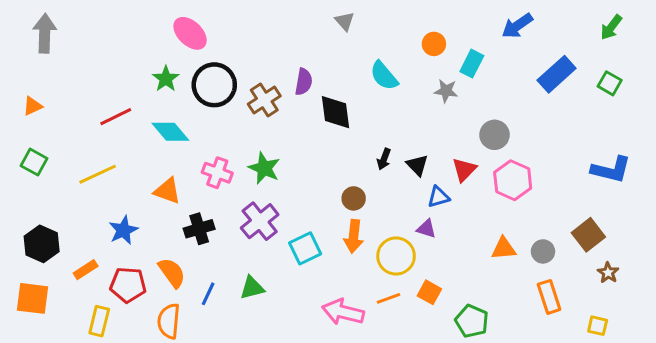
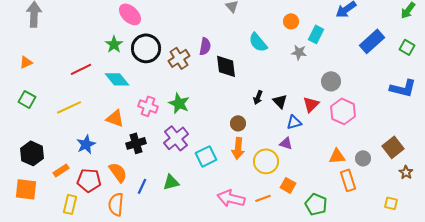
blue L-shape: (611, 170) -> (403, 88), moved
orange rectangle: (549, 297) -> (348, 180), moved
orange line: (388, 298) -> (263, 198), moved
yellow square: (598, 326) -> (391, 203), moved

